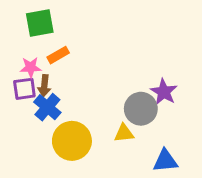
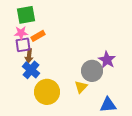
pink star: (31, 67) -> (21, 33), moved
purple square: (24, 89) -> (23, 45), moved
yellow triangle: (124, 133) -> (81, 87), turned -40

